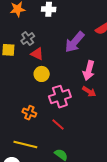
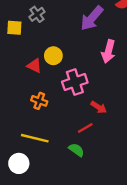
red triangle: (37, 54) -> (34, 66), moved
red arrow: (89, 91) -> (99, 107), moved
red line: (58, 125) -> (85, 128), moved, turned -72

